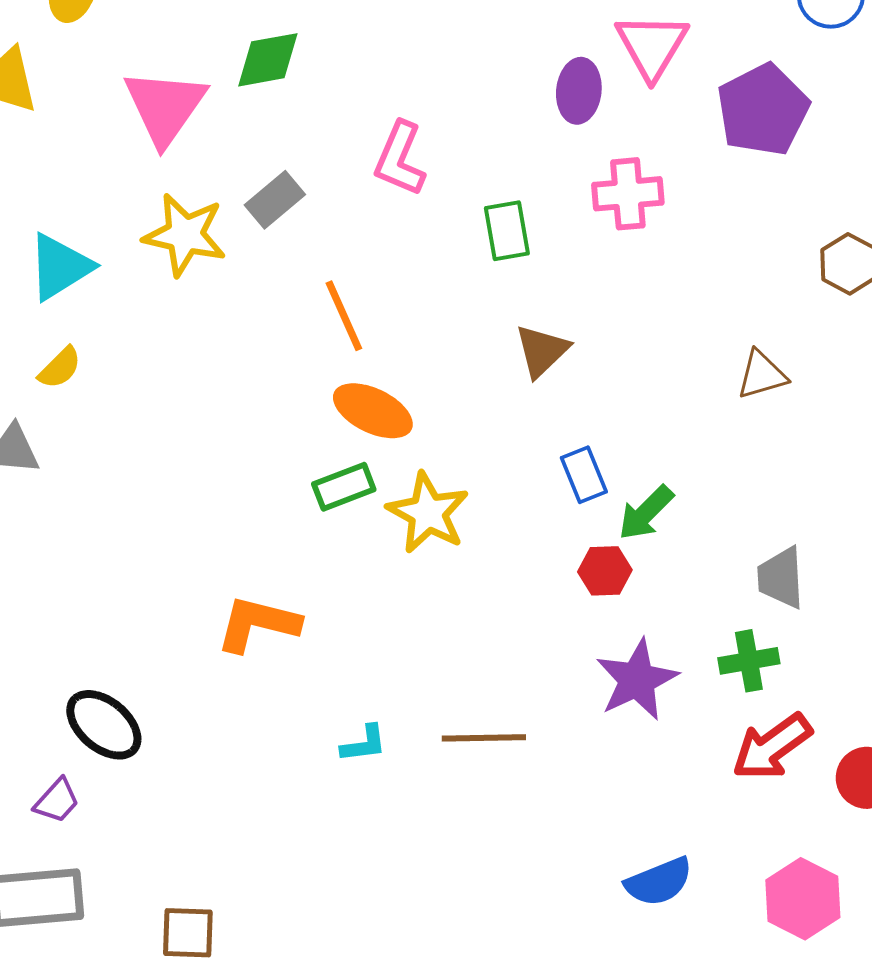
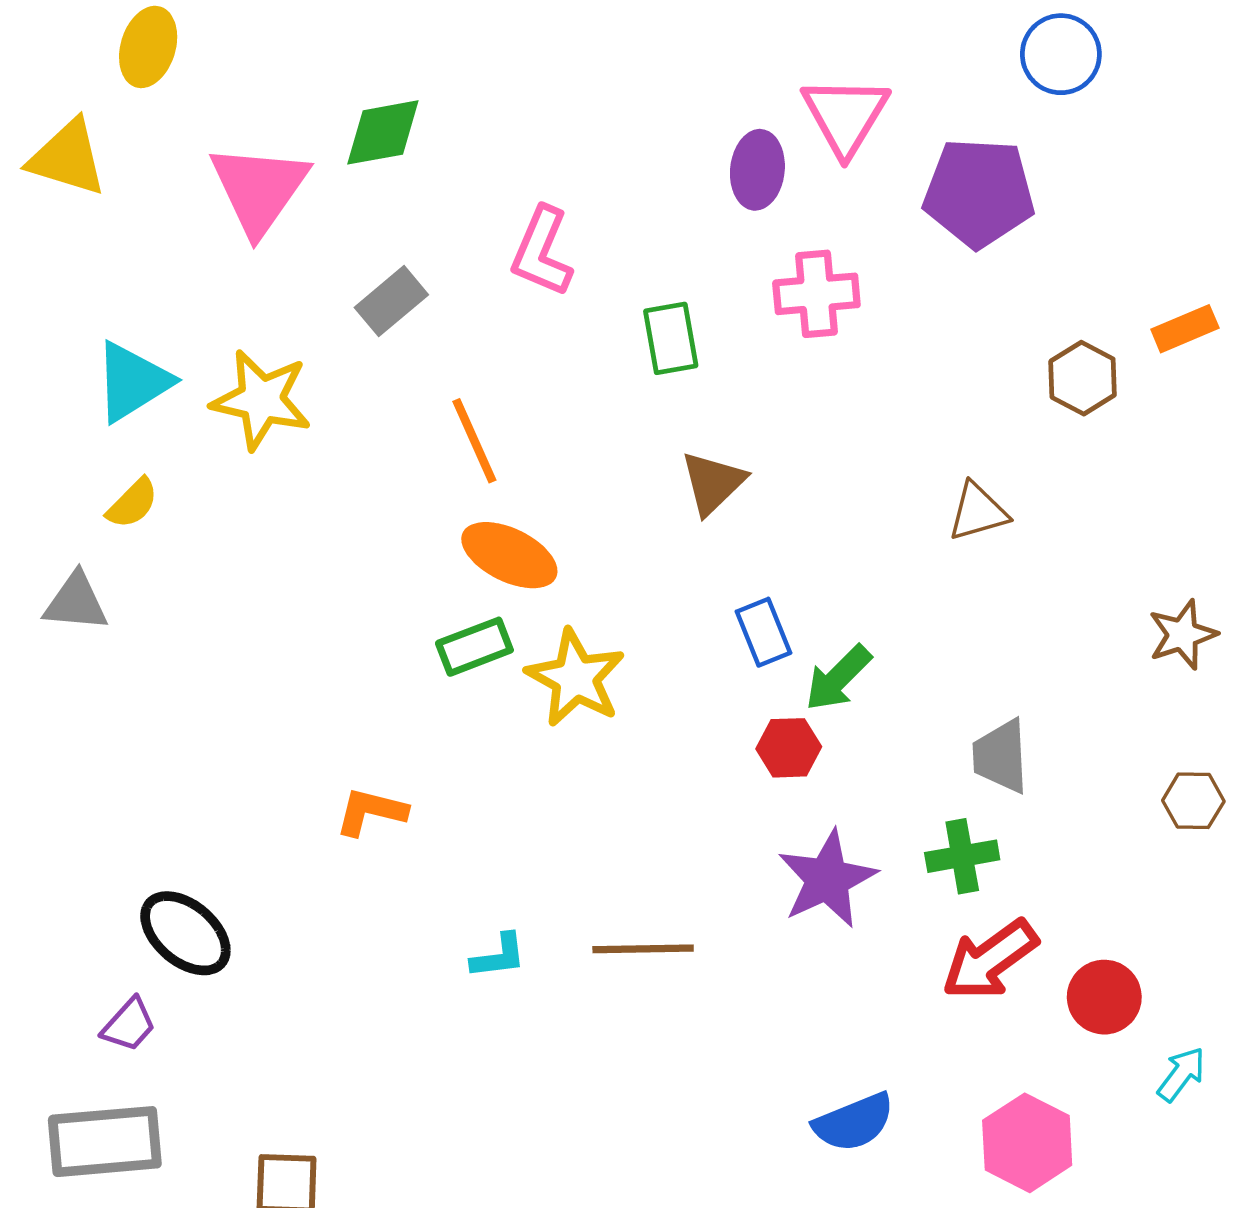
purple pentagon: (763, 110) -> (979, 193), turned 30
yellow star: (185, 235) -> (261, 400), moved
orange L-shape: (258, 624) -> (371, 812), size x0.7

